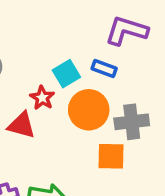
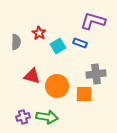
red star: (42, 98) -> (39, 33), moved
orange circle: (89, 110) -> (57, 86), moved

